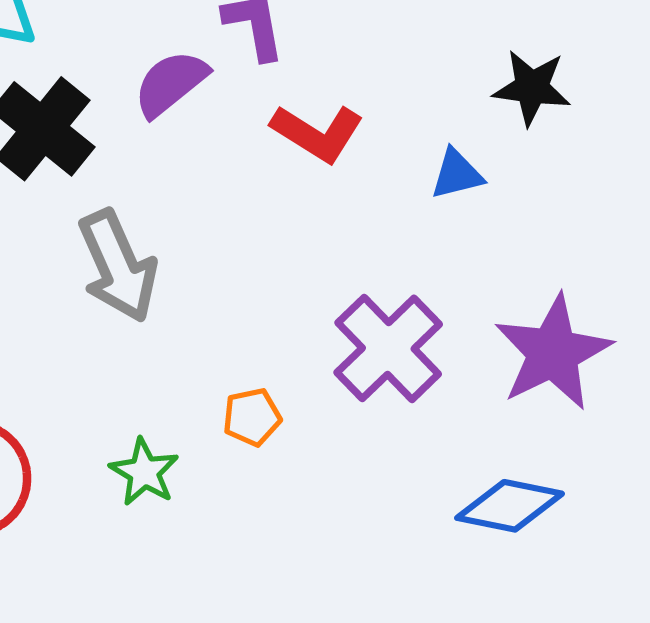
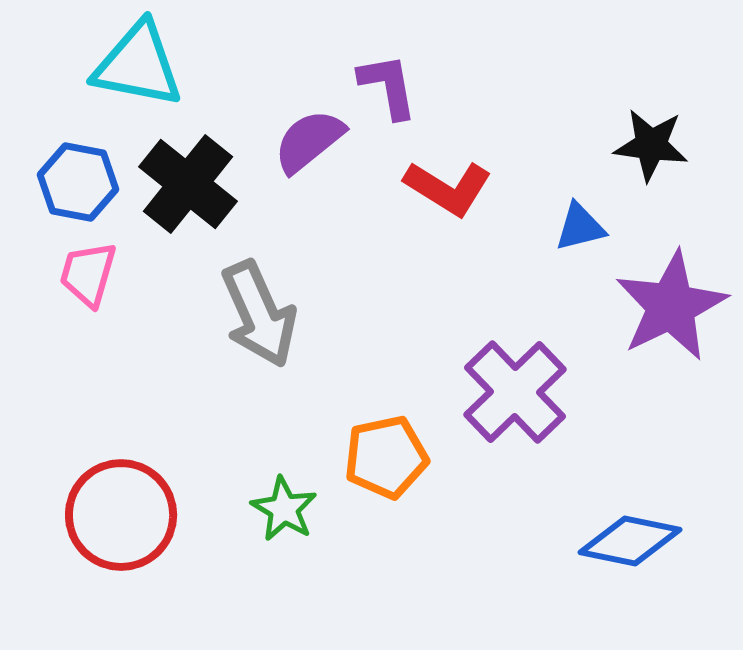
purple star: (553, 353) -> (671, 306), moved
orange pentagon: (252, 417) -> (386, 457), size x1.5

